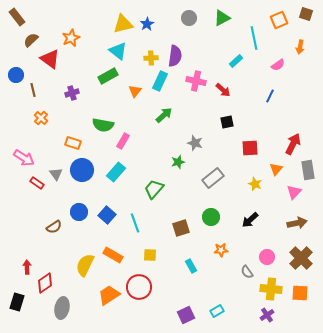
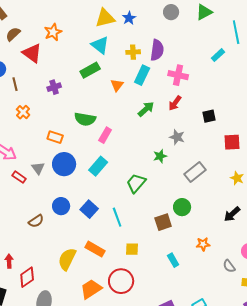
red arrow: (223, 90) -> (175, 103), moved, turned 84
green circle: (211, 217) -> (182, 207), moved

